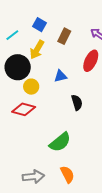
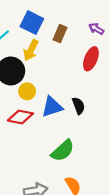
blue square: (39, 25) -> (32, 23), size x1.5
blue triangle: (60, 76) -> (52, 107), moved, size x1.5

